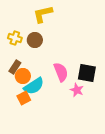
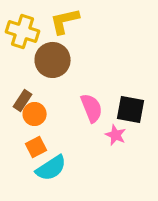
yellow cross: (15, 38) -> (23, 31), moved, size x1.5
brown circle: (35, 40) -> (53, 60), size x1.5
cyan semicircle: (34, 86) -> (51, 168), moved

